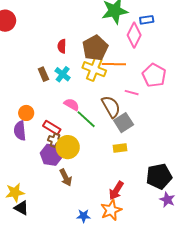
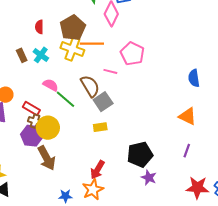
brown arrow: (66, 177) -> (47, 158), size x1.4

